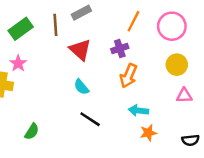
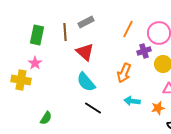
green rectangle: (21, 29) -> (37, 35), turned -42
purple cross: (120, 49) -> (144, 51), moved
cyan semicircle: (81, 87) -> (86, 82), size x1.5
orange star: (148, 133) -> (158, 108), moved

